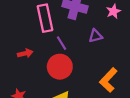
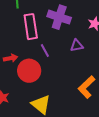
red circle: (60, 67) -> (29, 71), moved

